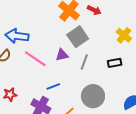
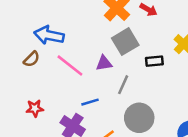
gray line: (84, 62) -> (123, 85), moved
black rectangle: (115, 63) -> (154, 61), moved

